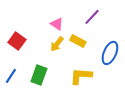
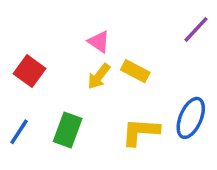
purple line: (92, 17) -> (196, 29), moved
blue ellipse: (110, 53) -> (191, 118), moved

